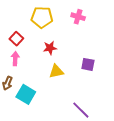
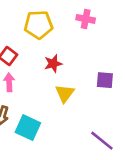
yellow triangle: (56, 71) -> (65, 93), turned -35

